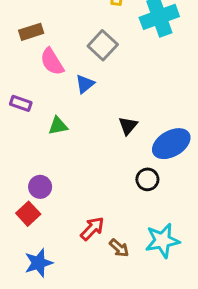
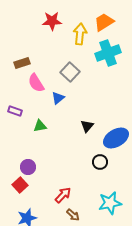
brown arrow: (119, 248) -> (73, 215), moved

